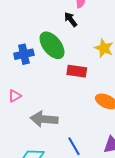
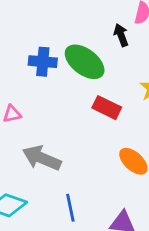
green ellipse: (52, 45) -> (85, 62), turned -32

